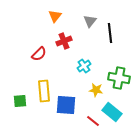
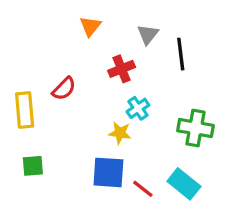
red cross: (64, 41) -> (122, 69), moved
yellow star: (96, 90) -> (120, 133), moved
yellow rectangle: (44, 91) -> (25, 110), moved
red line: (93, 121) -> (143, 189), moved

